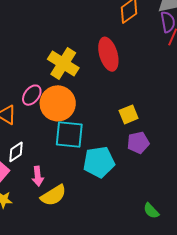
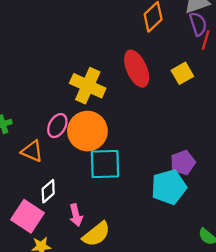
yellow square: (129, 114) -> (182, 73), moved
cyan pentagon: (99, 162) -> (169, 187), moved

